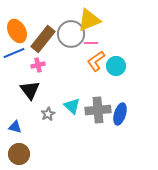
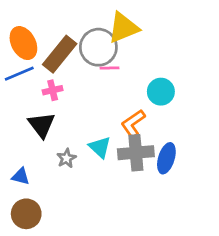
pink line: (91, 43) -> (110, 68), moved
orange L-shape: (96, 61) -> (133, 124), moved

